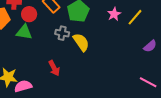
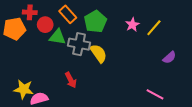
green triangle: (24, 32) -> (57, 37), moved
gray cross: (62, 33) -> (79, 44), size x1.5
pink line: (148, 82) -> (155, 94), moved

